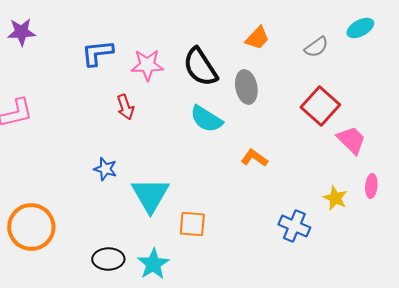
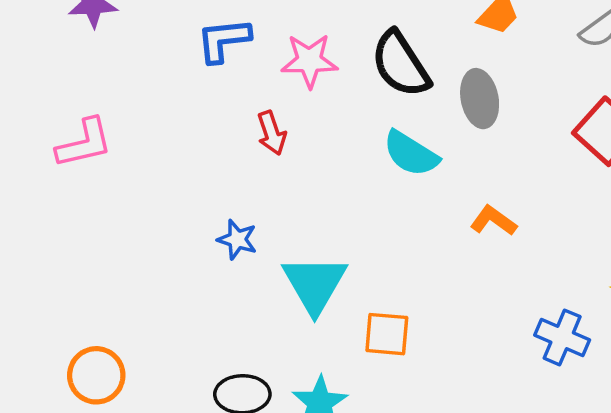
orange circle: (31, 227) -> (96, 375), moved, size x0.7

